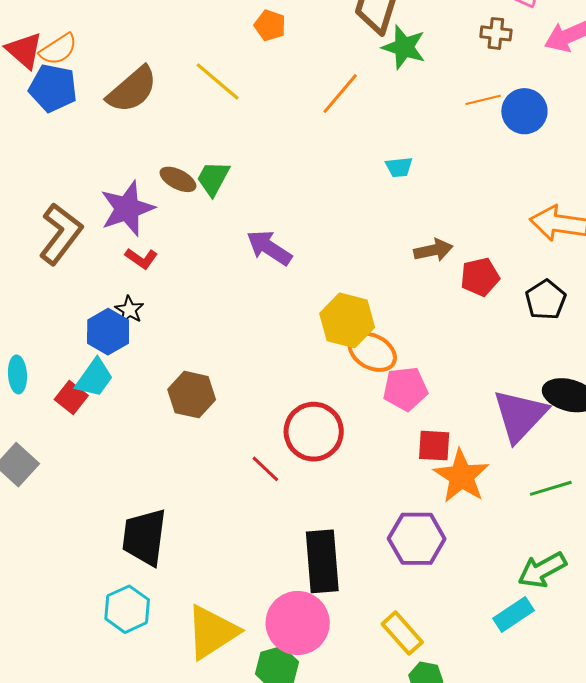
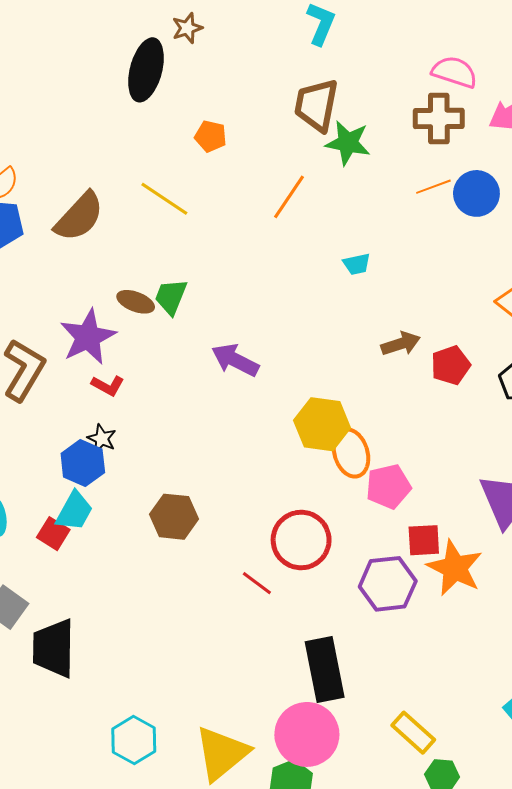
brown cross: (496, 33) -> (439, 118), size x1.6
orange ellipse: (372, 352) -> (351, 453), turned 51
black trapezoid: (144, 537) -> (54, 648), moved
purple hexagon: (417, 539) -> (388, 584), moved

